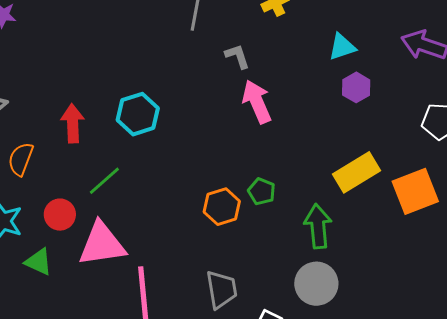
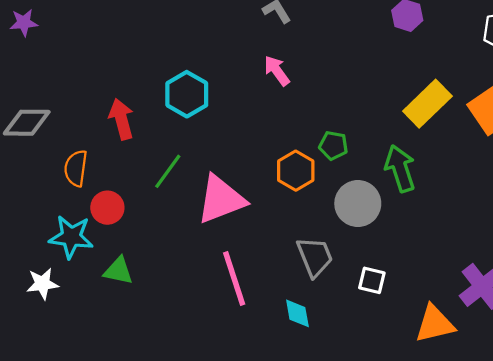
pink arrow: (257, 102) -> (277, 71), moved, size x0.7
red circle: (60, 215) -> (107, 208), moved
pink triangle: (102, 244) -> (221, 199), moved
gray circle: (316, 284) -> (358, 204), moved

